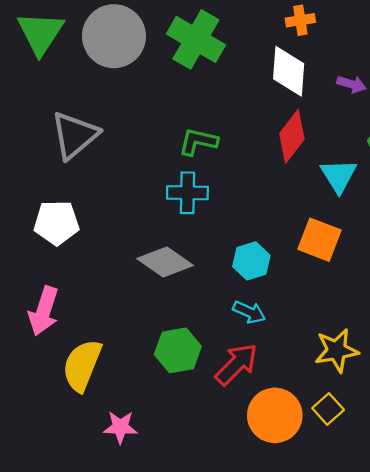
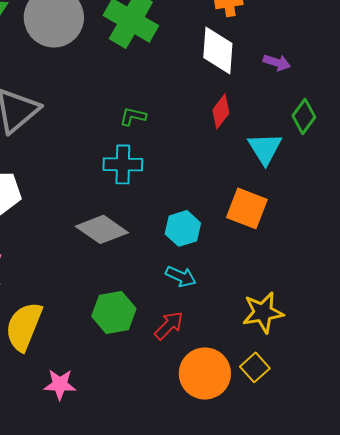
red diamond: (292, 136) -> (221, 111), size x0.7
green L-shape: (198, 142) -> (133, 116), size x0.7
red arrow: (236, 364) -> (169, 325), size x0.7

